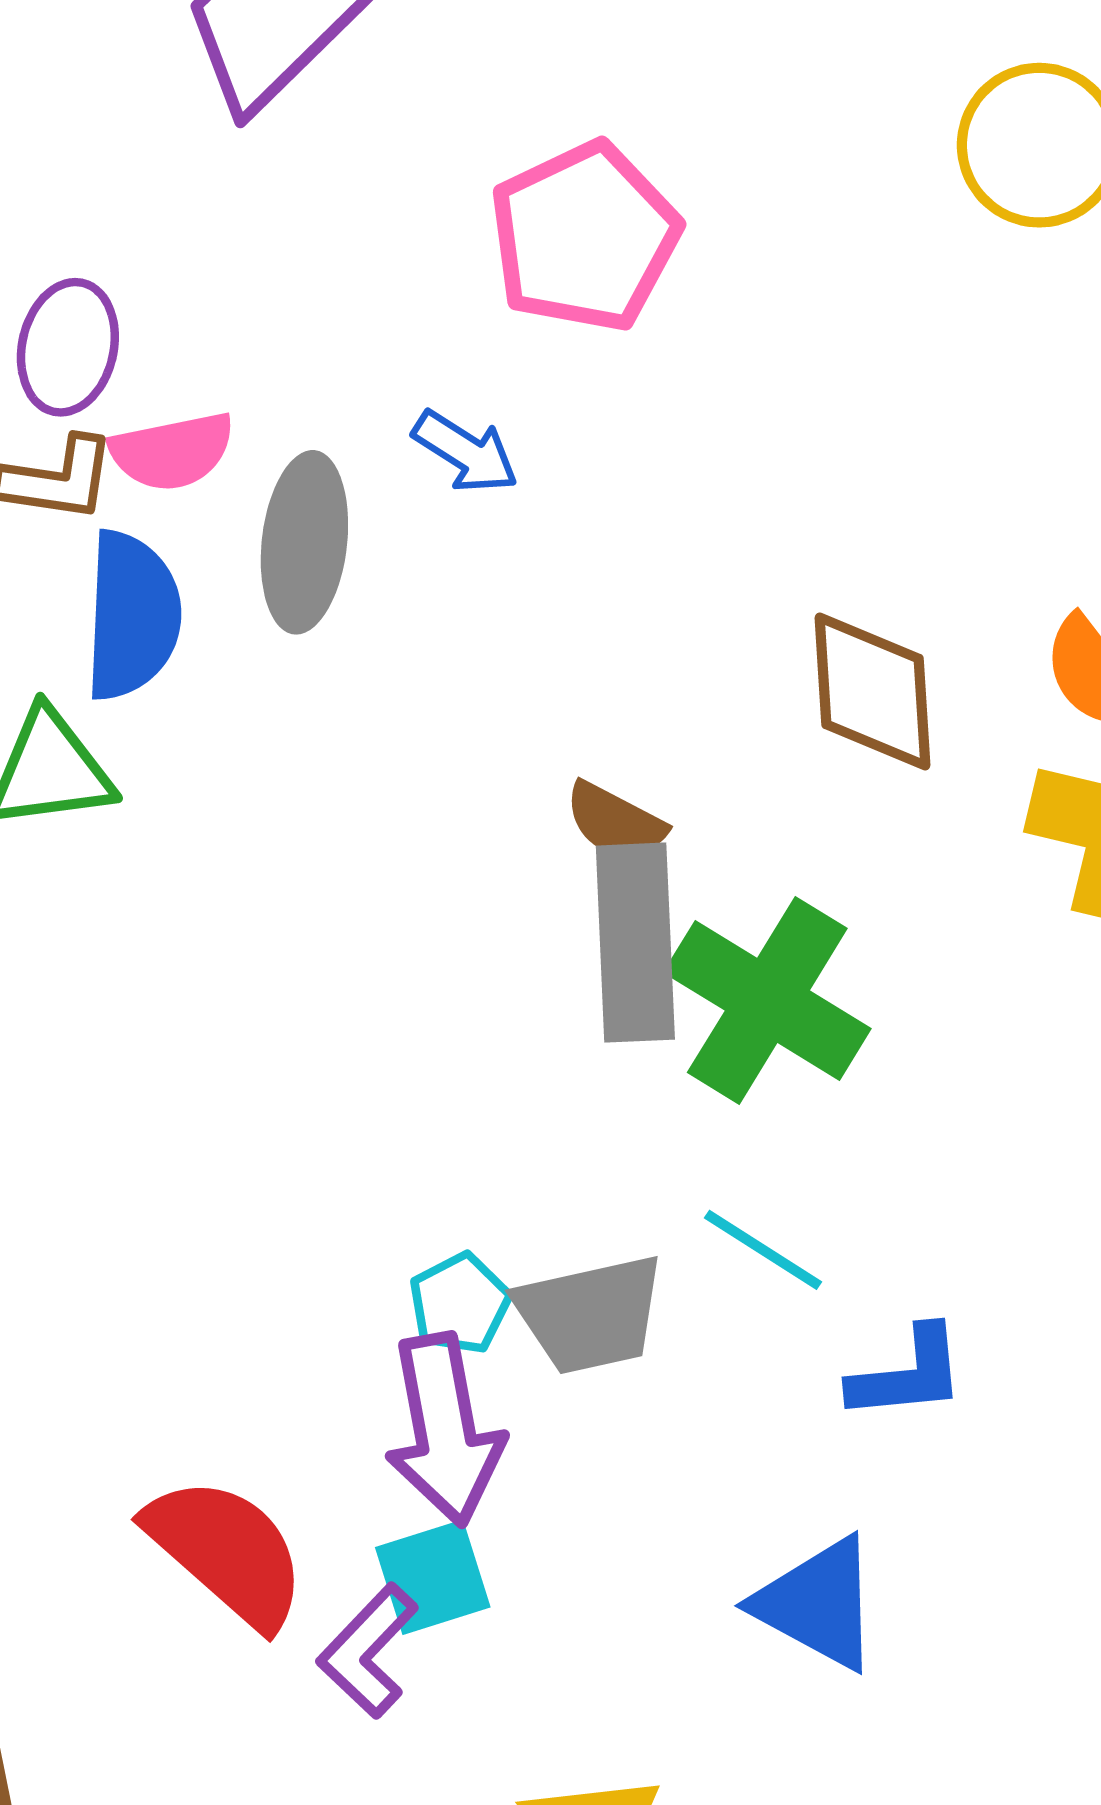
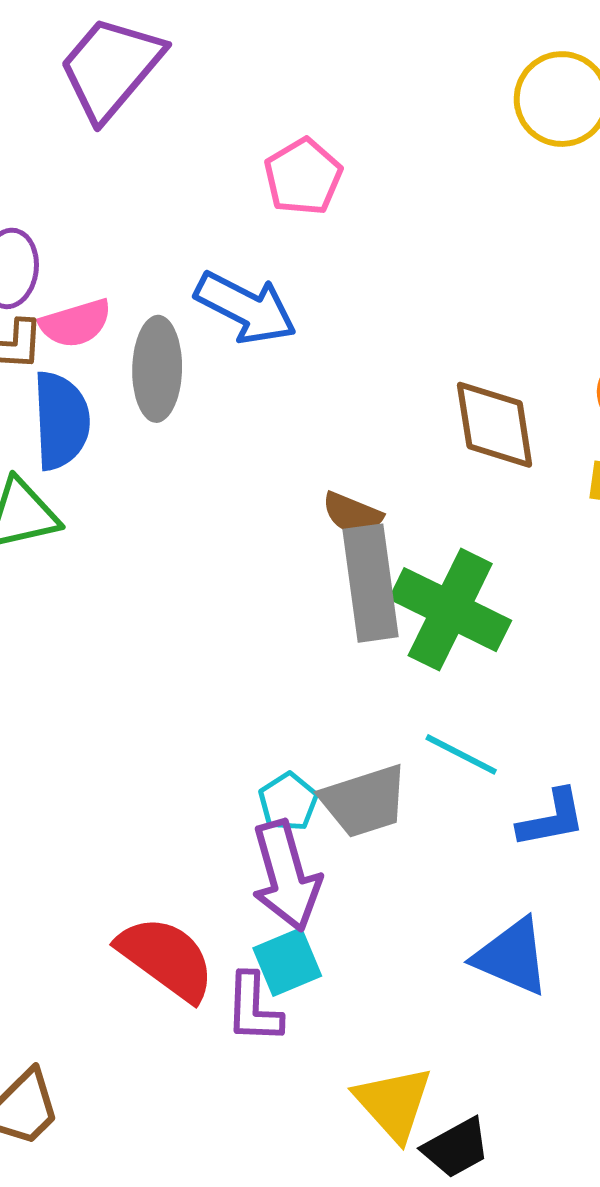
pink pentagon: (584, 237) -> (303, 177), size x0.7
blue arrow: (466, 452) -> (246, 308), size x1.6
purple L-shape: (368, 1651) -> (254, 1008), turned -36

